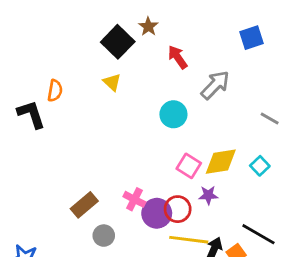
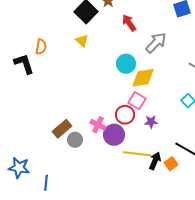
yellow diamond: (221, 162) -> (143, 78), moved
red circle: (178, 209) -> (125, 115), moved
gray circle: (104, 236) -> (75, 140), moved

